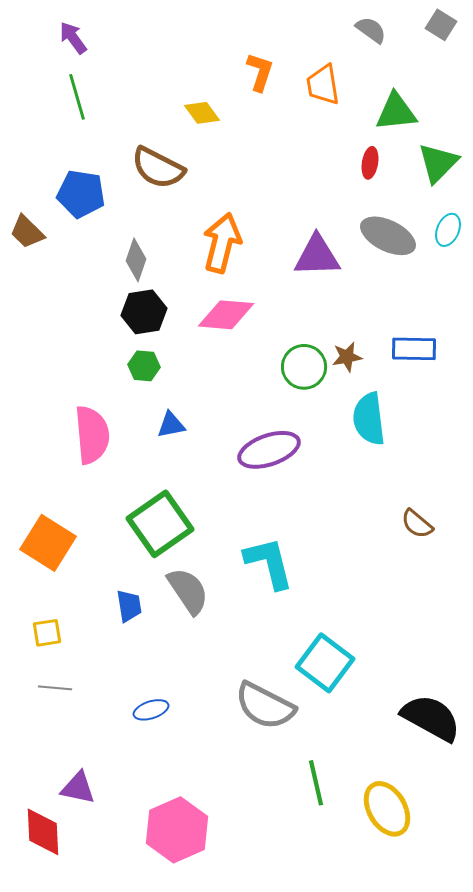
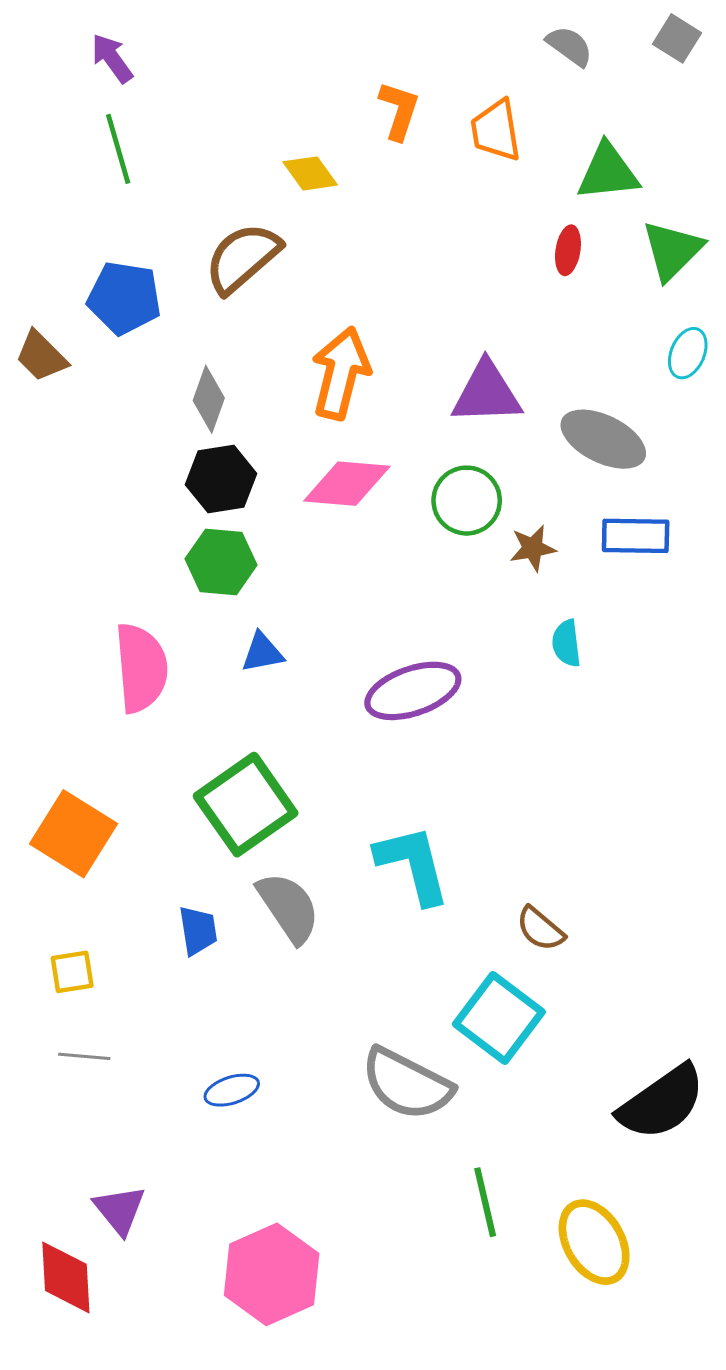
brown semicircle: (158, 168) -> (242, 258), turned 112
gray ellipse: (388, 236) -> (603, 439), moved
green hexagon: (144, 366) -> (221, 562), size x1.4
green circle: (304, 367) -> (467, 501), moved
cyan semicircle: (369, 419) -> (566, 643), size x0.6
brown semicircle: (417, 524) -> (540, 929), moved
black semicircle: (431, 718) -> (662, 1102), turned 116
purple triangle: (78, 788) -> (120, 1210), turned 39

